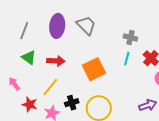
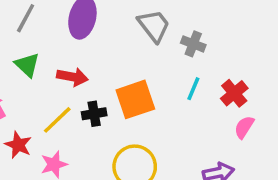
gray trapezoid: (86, 25) -> (154, 26), moved
gray cross: (130, 37) -> (193, 44), moved
black cross: (72, 103) -> (94, 114), moved

